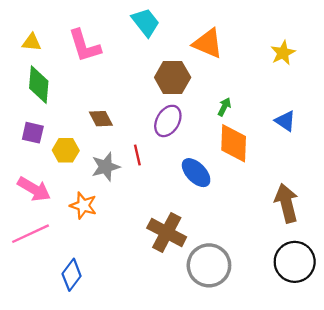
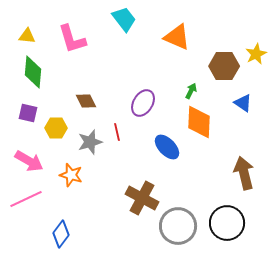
yellow star: (283, 53) -> (256, 54), moved
brown hexagon: (173, 77) -> (224, 66), moved
black circle: (295, 262) -> (227, 223), moved

